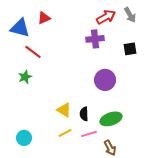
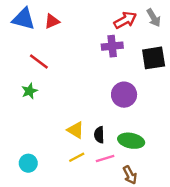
blue triangle: (20, 28) -> (24, 19), moved
black square: (130, 49) -> (154, 58), size x1.5
green ellipse: (111, 119) -> (131, 141), turned 30

